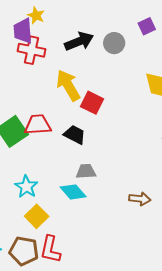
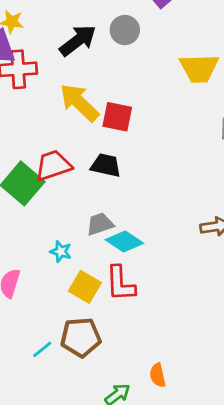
gray trapezoid: (86, 171) -> (100, 224), moved
cyan star: (26, 187) -> (61, 252), size x0.7
red L-shape: (50, 249) -> (120, 284), moved

